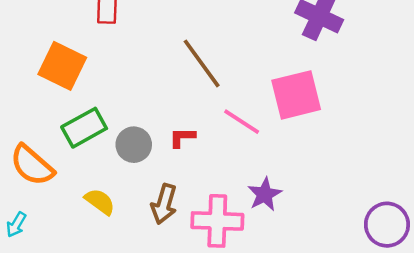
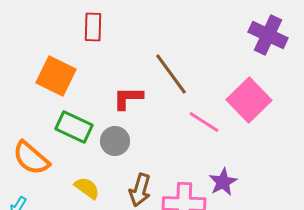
pink square: (296, 95) -> (249, 100), turned -30
green rectangle: (84, 128) -> (74, 127), turned 54
red L-shape: (182, 137) -> (128, 98), moved, size x1.4

